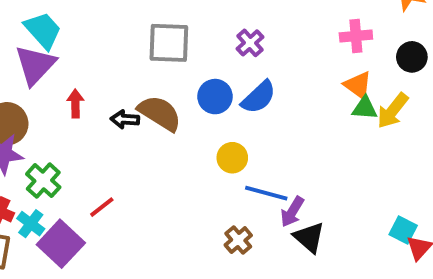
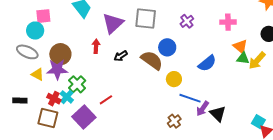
pink cross: (356, 36) -> (228, 22), moved
purple triangle: (35, 65) -> (113, 23), moved
blue semicircle: (259, 97) -> (207, 63), moved
brown semicircle: (160, 113) -> (152, 60), moved
black arrow: (125, 119) -> (121, 56), turned -40
cyan cross: (31, 224) -> (67, 97), moved
black triangle: (309, 237) -> (218, 114), moved

